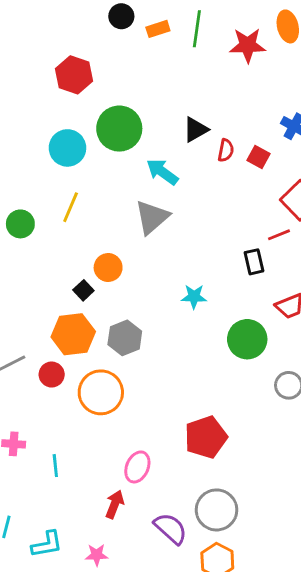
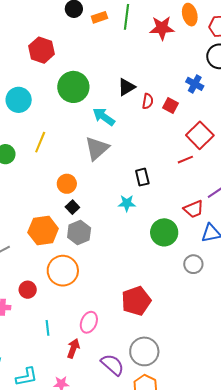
cyan circle: (67, 148) -> (19, 100), moved
black rectangle: (254, 262) -> (142, 177), moved
black square: (83, 290) -> (72, 207), moved
red circle: (52, 375) -> (28, 290), moved
cyan line: (55, 466) -> (47, 328), moved

